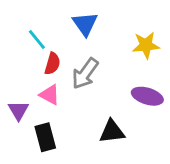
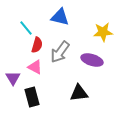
blue triangle: (85, 24) -> (60, 17), turned -42
purple ellipse: (147, 96) -> (92, 60), moved

